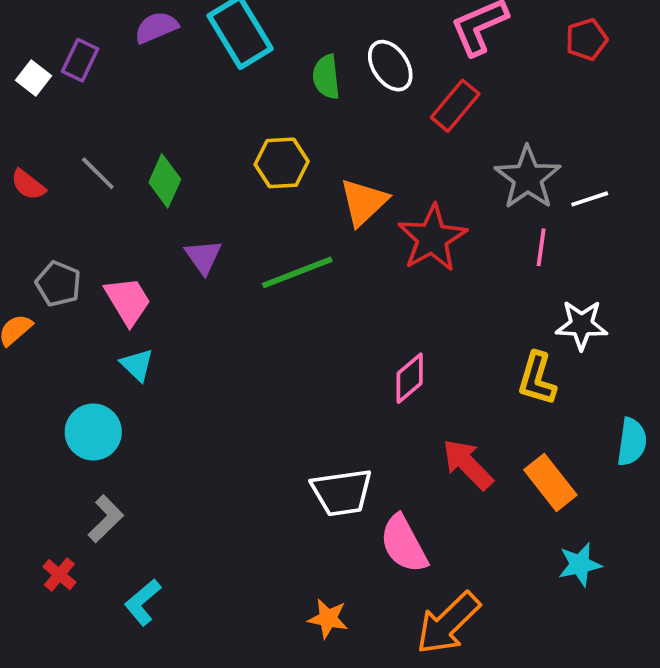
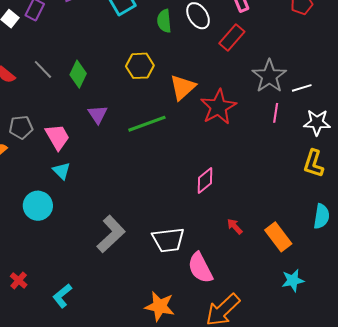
gray pentagon: (58, 284) -> (21, 127), turned -30
white star: (582, 325) -> (317, 122), moved
yellow L-shape: (537, 379) -> (314, 164), moved
red arrow: (468, 464) -> (235, 226), size x0.6
gray L-shape: (106, 519) -> (111, 234), moved, size x1.5
orange star: (328, 618) -> (160, 306), size x1.4

